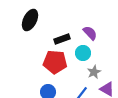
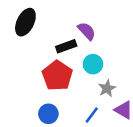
purple semicircle: (90, 33) -> (87, 31), moved
red pentagon: (55, 62) -> (57, 76), turned 30

